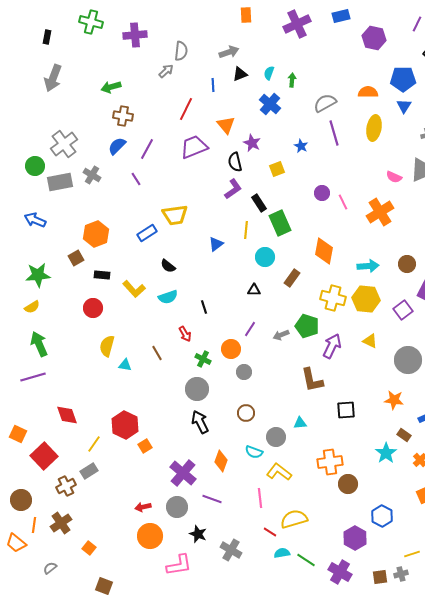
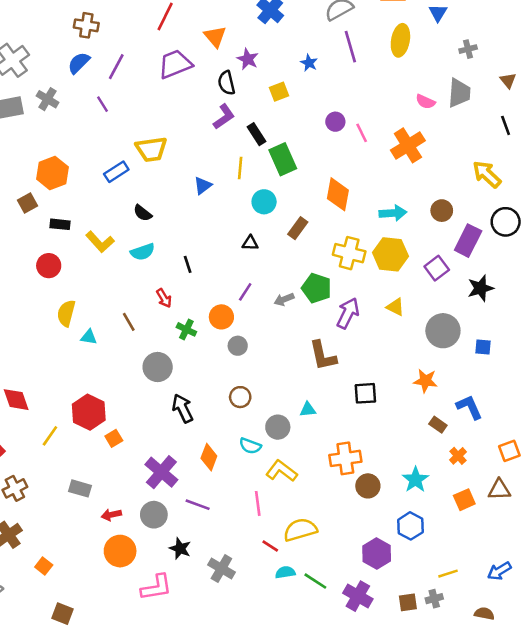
gray circle: (197, 389) -> (158, 367), moved
cyan star: (386, 453) -> (415, 480), moved
gray rectangle: (89, 471) -> (80, 488), moved, turned 48

